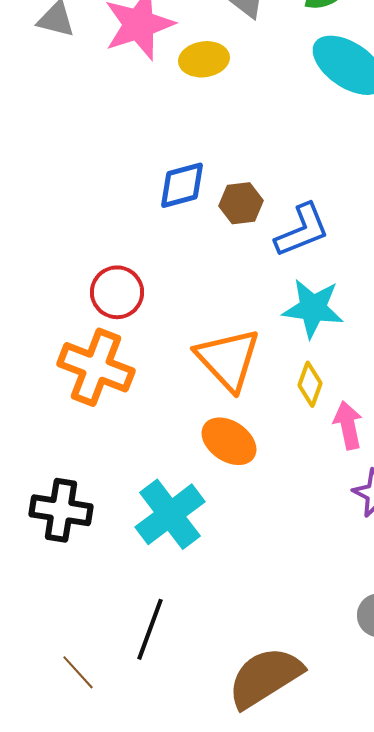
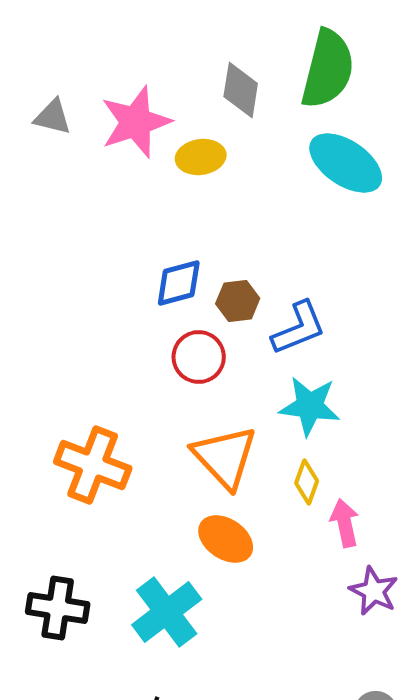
red circle: (117, 292) -> (199, 357), moved

